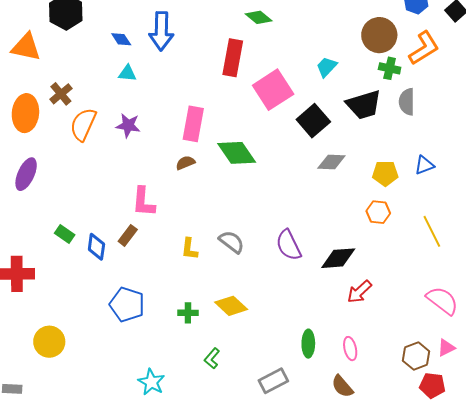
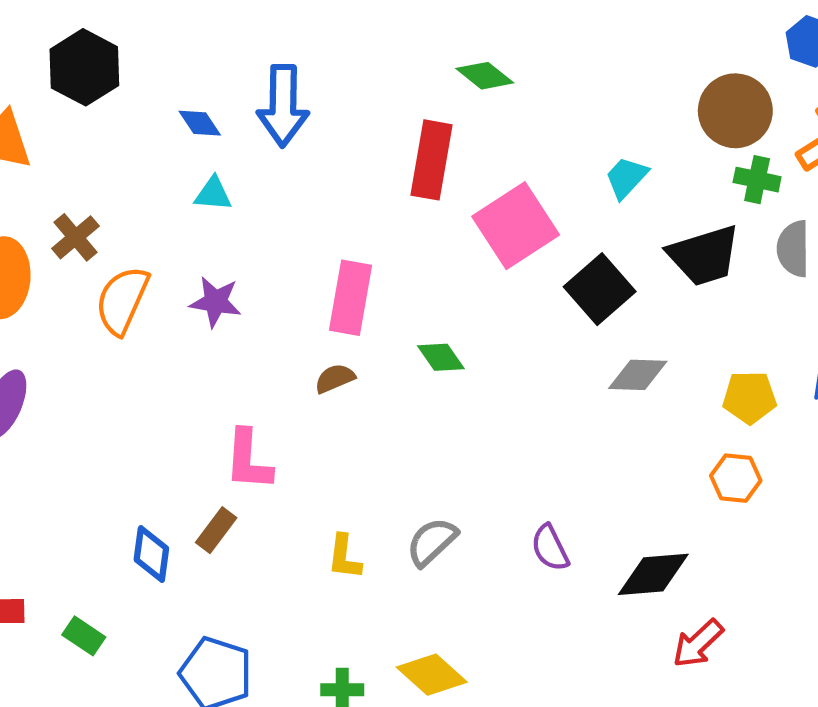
green diamond: (237, 153) -> (441, 357), size x0.6
green rectangle: (65, 234) -> (84, 636), moved
gray semicircle: (232, 242) -> (432, 542), turned -80
purple semicircle: (289, 245) -> (550, 548), size x0.7

